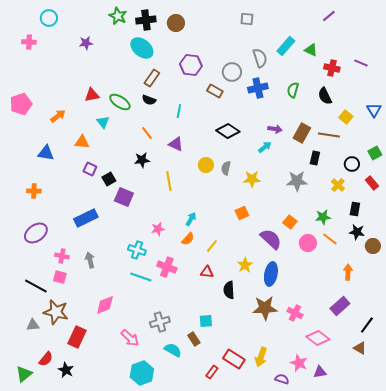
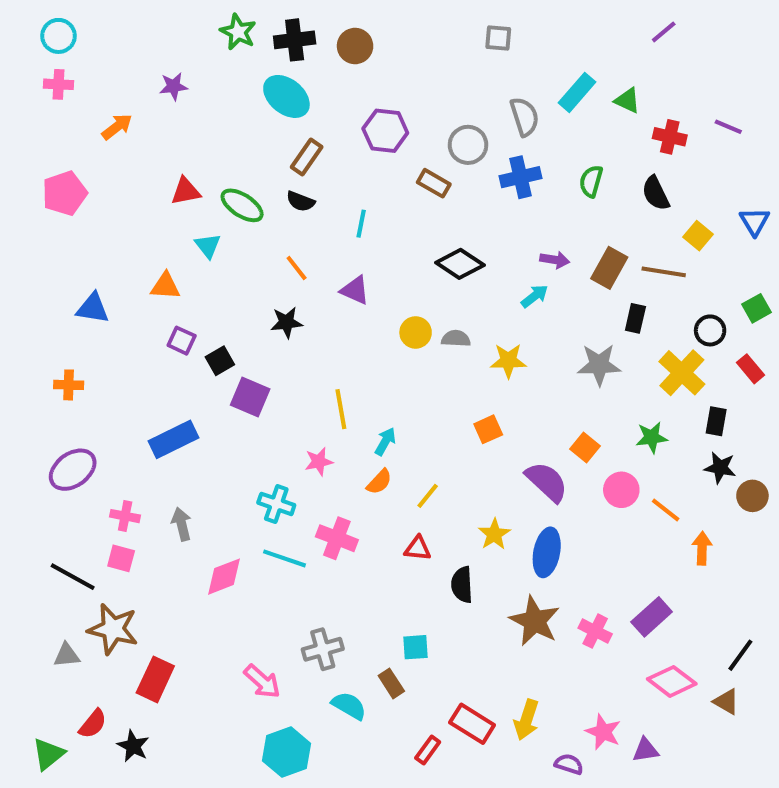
cyan circle: (49, 18) -> (59, 36), moved
pink pentagon: (21, 104) -> (65, 193), moved
orange arrow: (58, 116) -> (117, 127), moved
gray semicircle: (226, 168) -> (456, 339), turned 80
yellow line: (169, 181) -> (341, 409), moved
yellow cross: (338, 185) -> (682, 373), size x1.6
orange line: (330, 239) -> (666, 510), moved
pink diamond: (105, 305) -> (224, 577), moved
purple rectangle: (340, 306) -> (652, 617), moved
brown star: (265, 308) -> (535, 621), turned 30
pink diamond: (318, 338) -> (672, 681), moved

